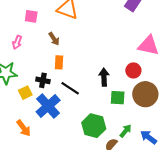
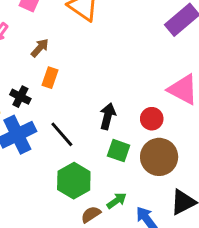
brown arrow: (54, 39) -> (40, 48), moved, turned -120
black line: (70, 88) -> (62, 134), moved

